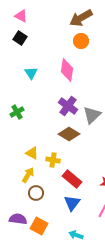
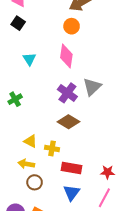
orange circle: (81, 41) -> (72, 26), moved
gray triangle: (92, 115) -> (92, 87), moved
yellow arrow: (28, 175) -> (26, 164), turned -112
red rectangle: (72, 179) -> (72, 168), turned -30

